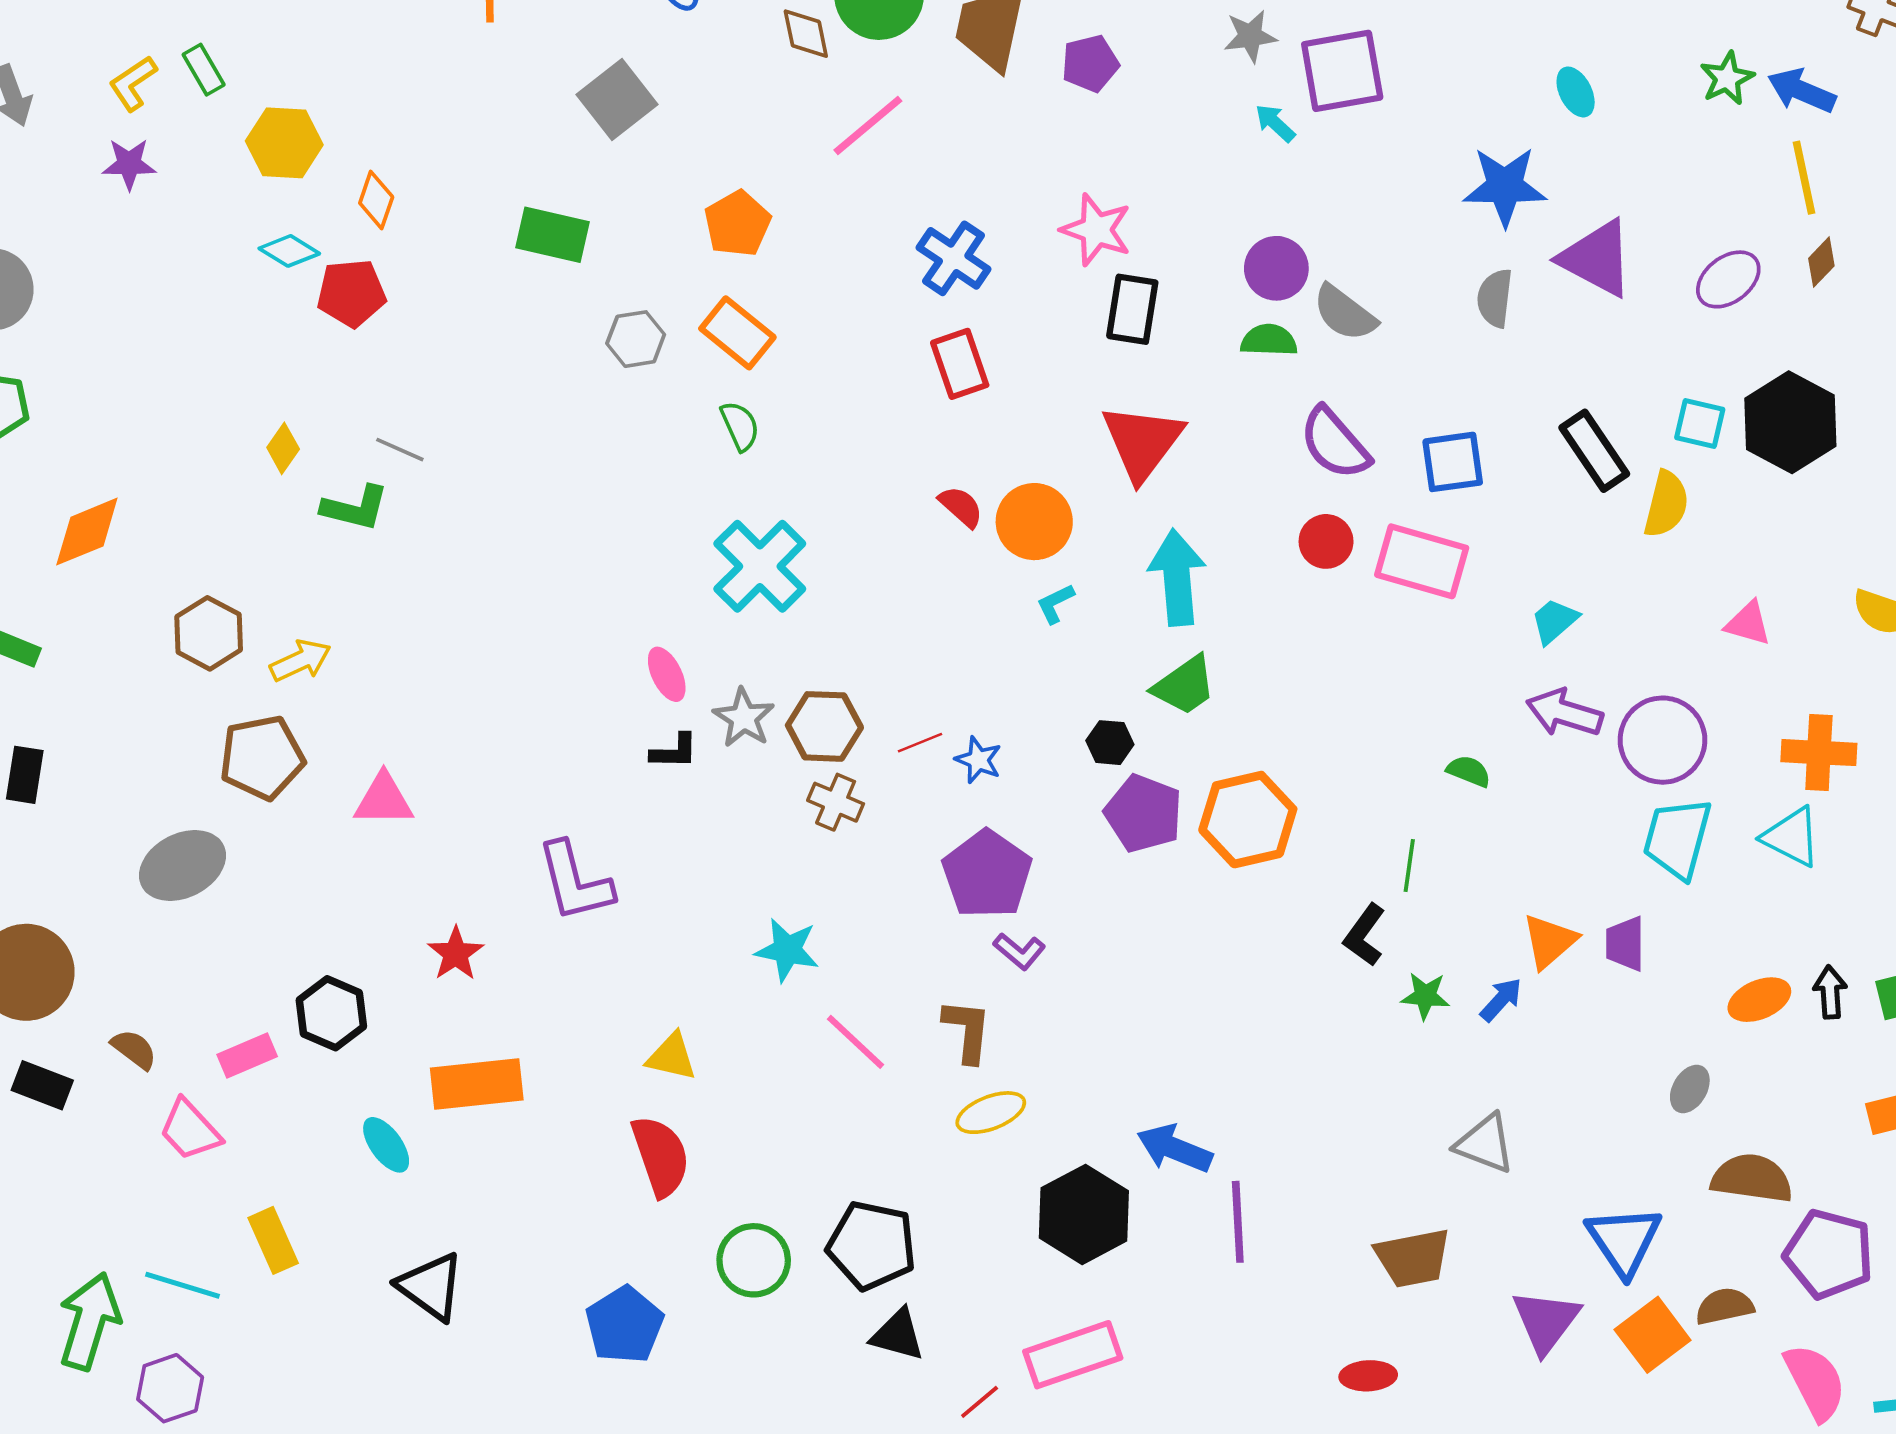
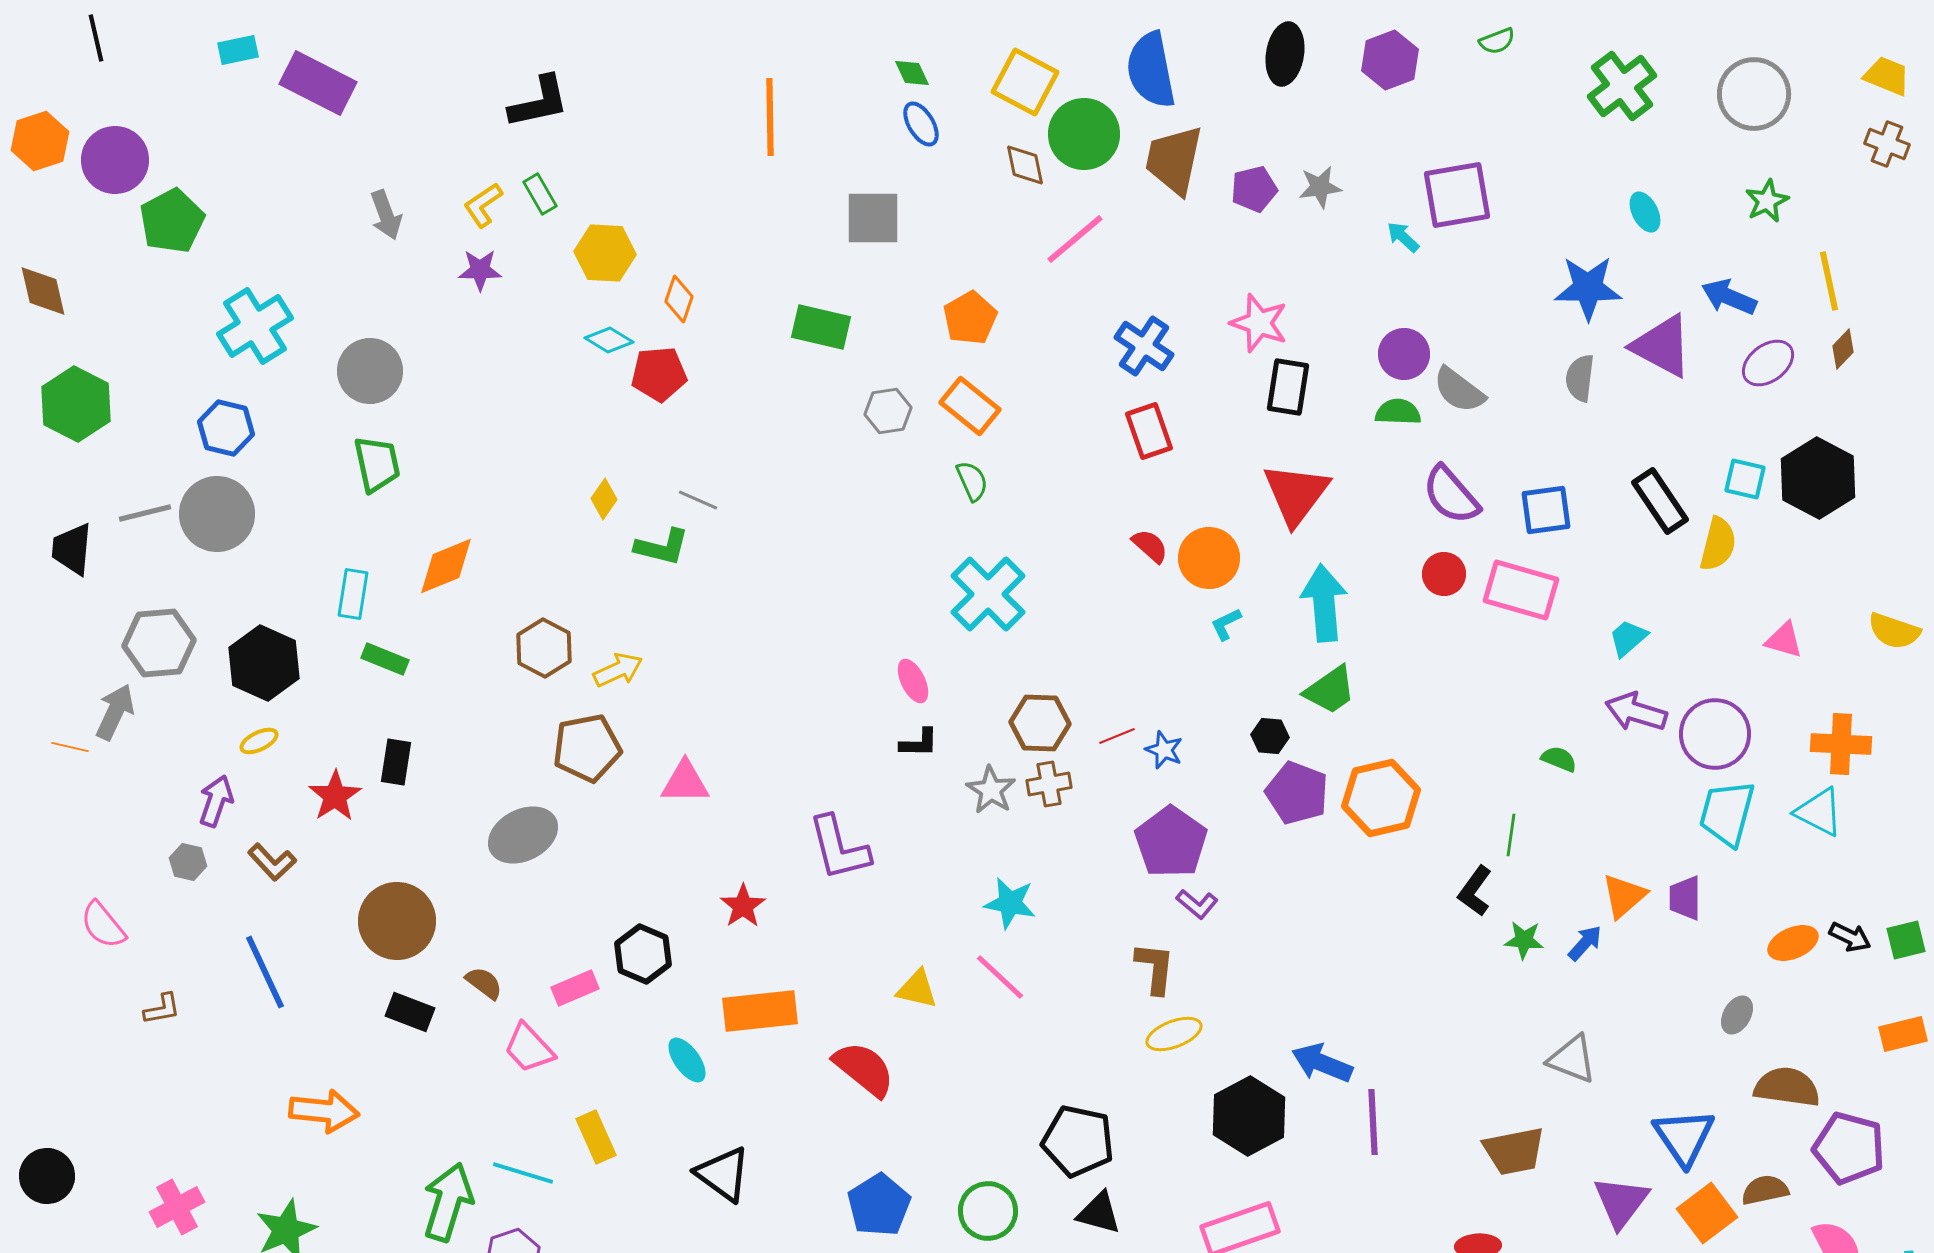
gray star: (1250, 36) -> (1320, 187), moved
blue arrow: (1802, 91) -> (1729, 297), moved
gray square: (617, 99) -> (873, 218), turned 38
gray star: (744, 718) -> (991, 790), moved
brown cross: (836, 802) -> (1049, 784), turned -33
black arrow: (1830, 992) -> (1850, 937), turned 120
pink line: (855, 1042) -> (1000, 977), moved
red semicircle: (661, 1156) -> (864, 1069), moved, turned -32
green circle: (754, 1260) -> (988, 1211), moved

